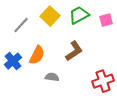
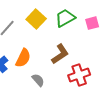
gray semicircle: (52, 77) -> (38, 80), turned 40
red cross: (103, 81) -> (79, 75), moved

